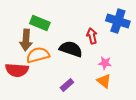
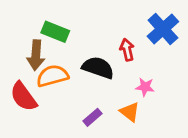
blue cross: (118, 21) -> (163, 29), turned 30
red semicircle: (17, 70) -> (23, 97), turned 50
orange triangle: (104, 81) -> (130, 112), moved

